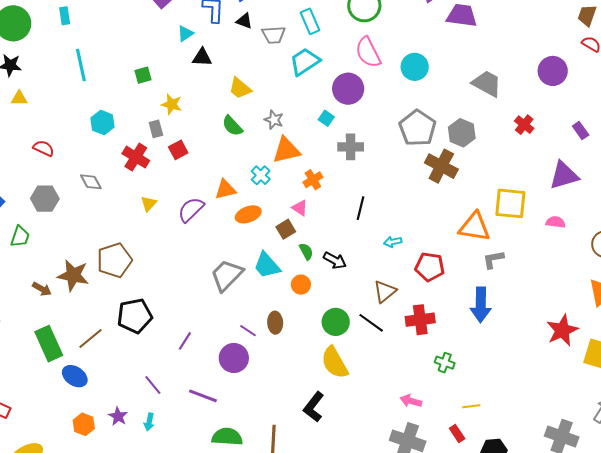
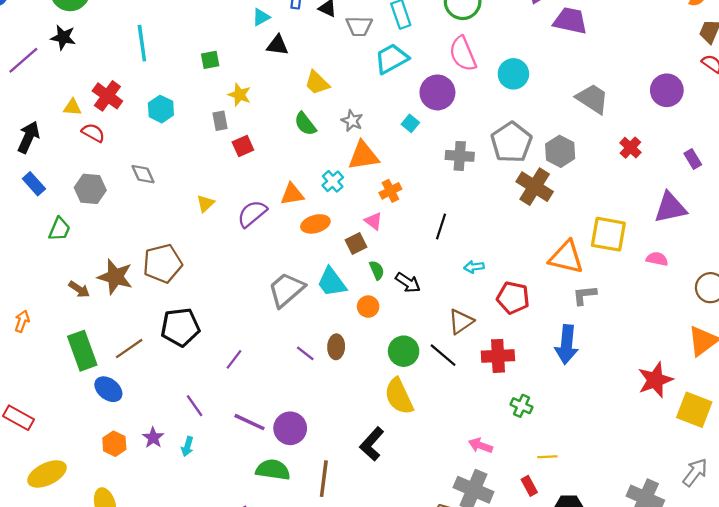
yellow triangle: (19, 98) -> (72, 107), moved
gray cross: (351, 147) -> (460, 156), moved
red cross: (136, 157) -> (107, 96), moved
purple circle: (234, 358) -> (290, 428), moved

